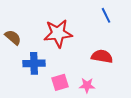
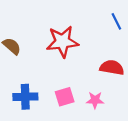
blue cross: (34, 63) -> (25, 97), moved

